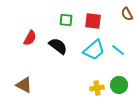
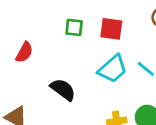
black semicircle: (58, 46) -> (63, 90), moved

